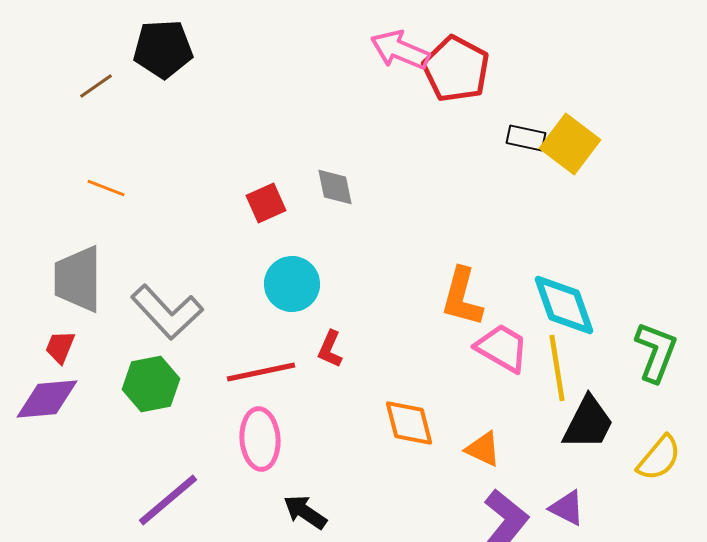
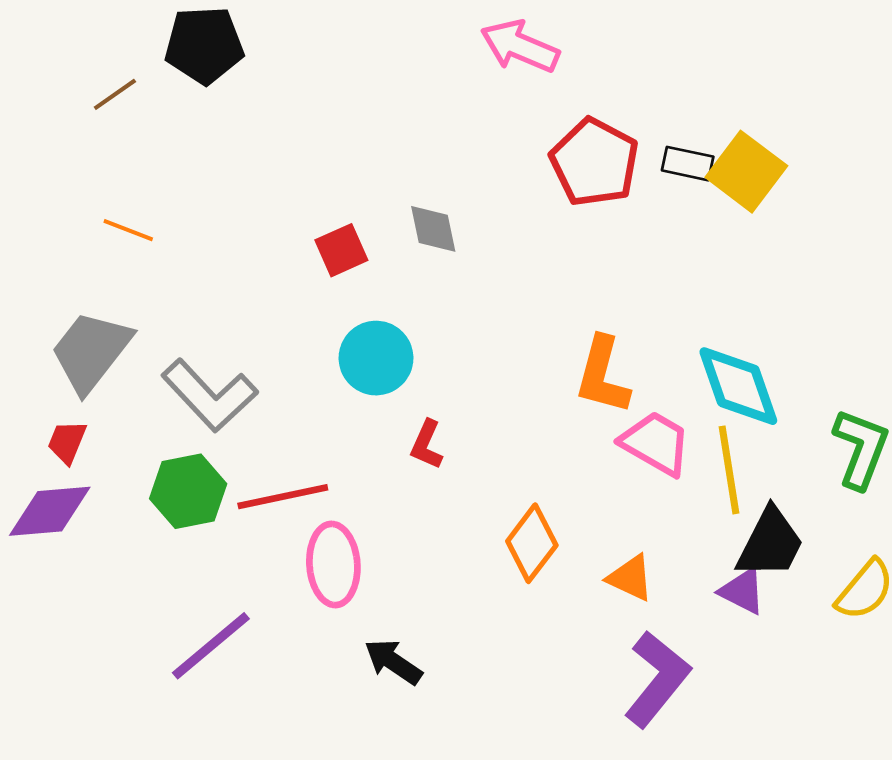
red pentagon: (456, 69) -> (594, 162), moved
gray trapezoid: (78, 279) -> (91, 351), turned 38
red line: (261, 372) -> (283, 497), moved
orange diamond: (409, 423) -> (532, 543), turned 52
purple triangle: (567, 508) -> (742, 591), moved

